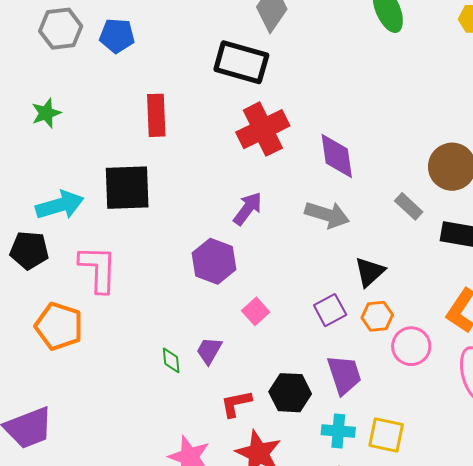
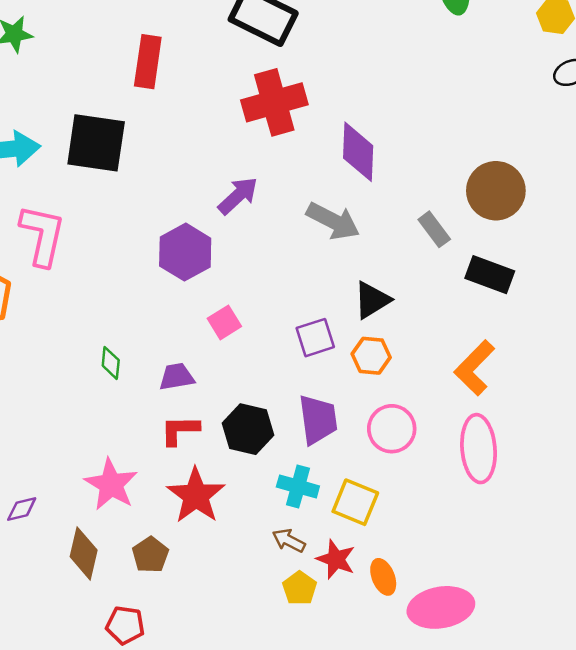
pink circle: (411, 346) -> (392, 429), moved
purple trapezoid: (209, 351) -> (177, 377), moved, turned 40

